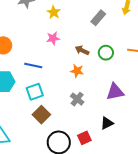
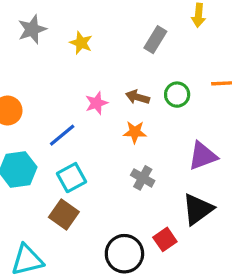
pink star: (53, 38) -> (96, 103), moved
blue line: (33, 66) -> (62, 135), turned -42
brown square: (41, 115) -> (64, 215), moved
black triangle: (107, 123) -> (198, 209), size x1.5

